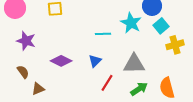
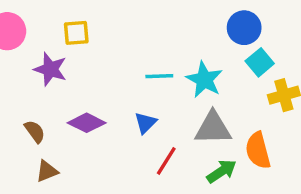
cyan star: (131, 23) -> (204, 80), moved
purple star: (26, 41) -> (50, 69), moved
brown semicircle: (23, 72) -> (35, 131), moved
orange semicircle: (167, 88) -> (258, 151), moved

